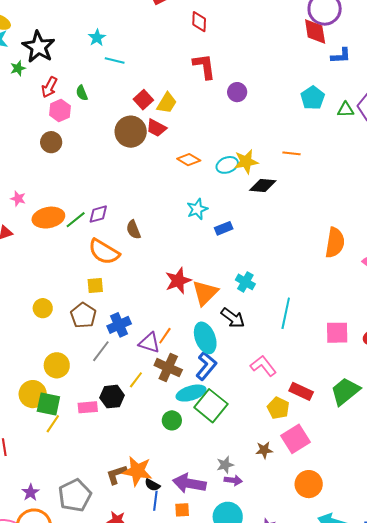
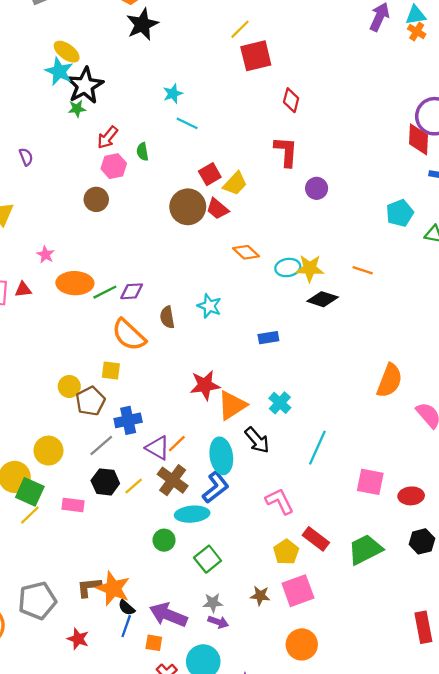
black star: (38, 47) -> (85, 86), moved
cyan star: (197, 209) -> (209, 306), moved, turned 30
yellow circle: (43, 308) -> (69, 386), moved
black hexagon: (112, 397) -> (105, 482), moved
green square: (211, 406) -> (208, 559), moved, size x0.7

